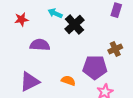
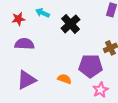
cyan arrow: (55, 13) -> (42, 13), moved
purple semicircle: (40, 45) -> (24, 44), moved

